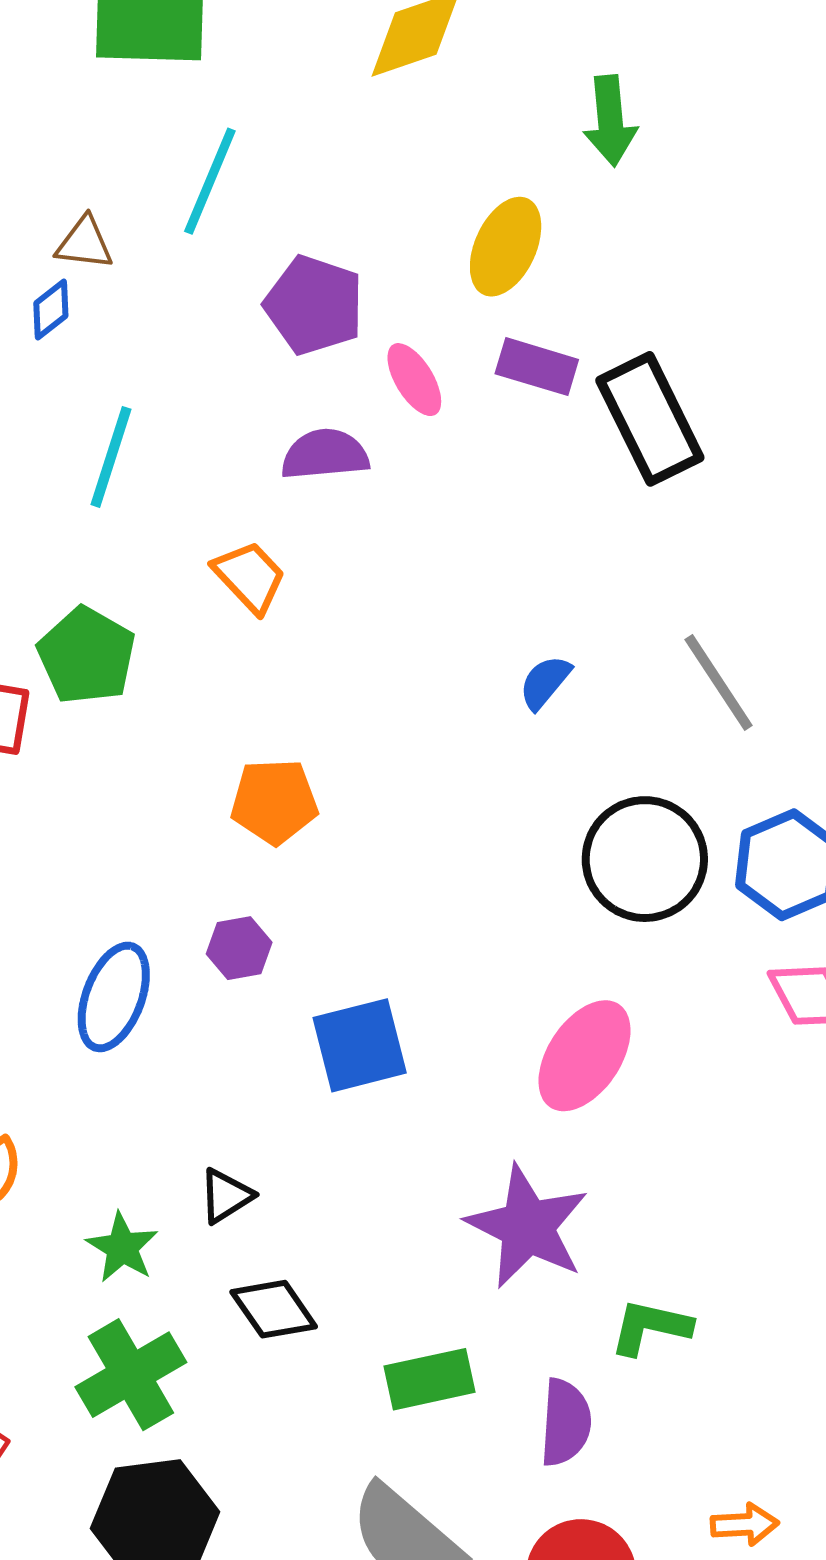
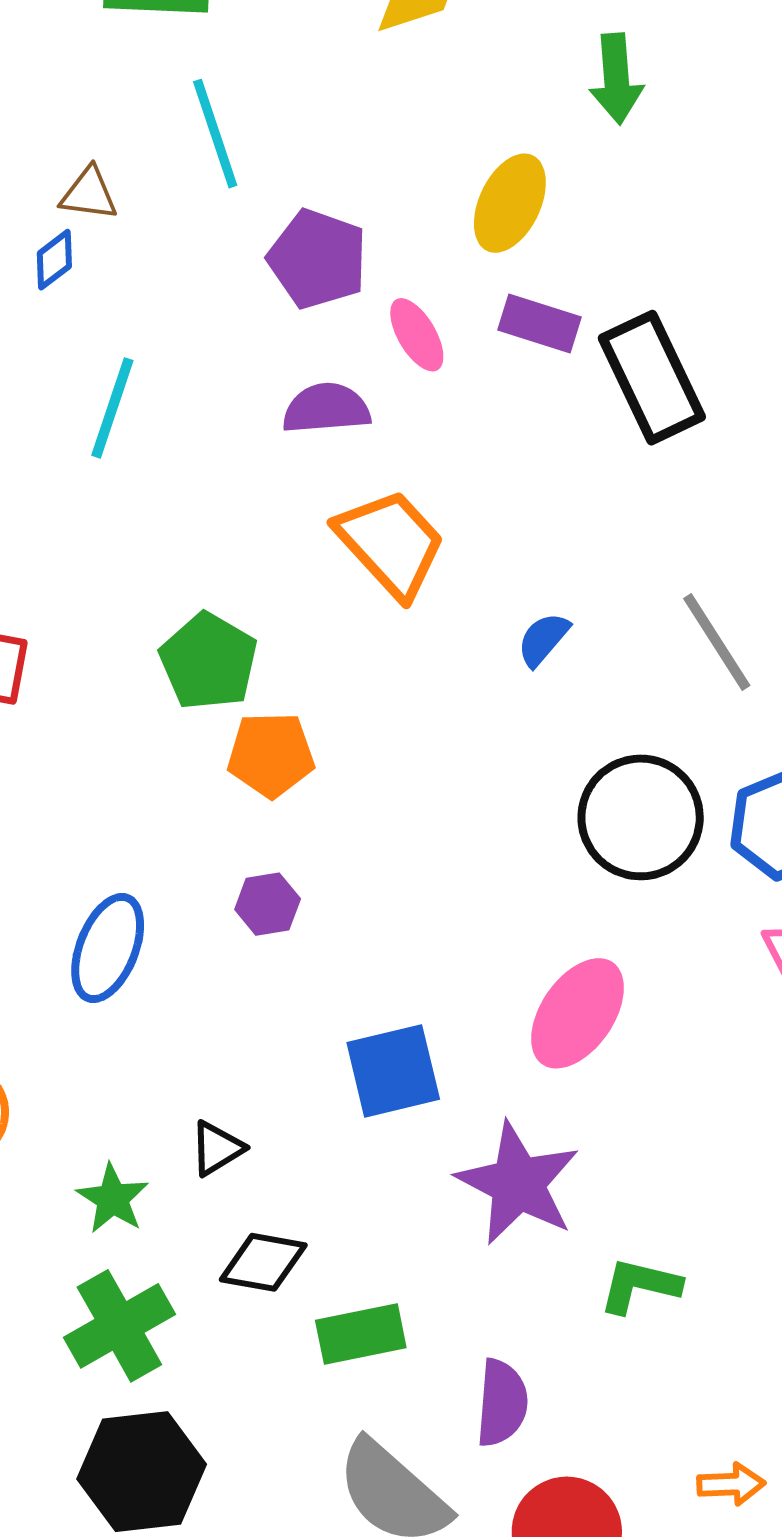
cyan line: (210, 181) -> (215, 134), turned -42
orange trapezoid: (250, 577) -> (391, 543), moved, size x1.5
green pentagon: (87, 656) -> (209, 661), moved
purple hexagon: (239, 948) -> (268, 904), moved
blue square: (360, 1045) -> (393, 1071), moved
black diamond: (274, 1309) -> (263, 1262), turned -46
green rectangle: (429, 1379) -> (361, 1334), moved
purple semicircle: (565, 1422) -> (502, 1403), moved

